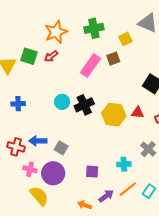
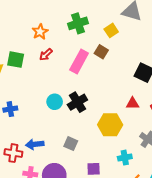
orange star: (56, 32) -> (40, 32), size x0.7
red arrow: (51, 56) -> (46, 55), moved
brown square: (113, 59) -> (101, 52), turned -32
yellow hexagon: (114, 115) -> (110, 125), moved
gray square: (61, 148) -> (71, 144), moved

